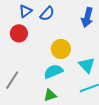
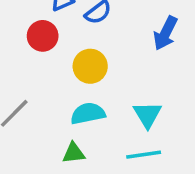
yellow circle: (61, 49) -> (90, 66), moved

